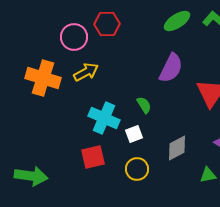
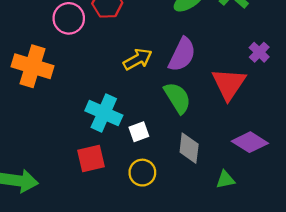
yellow arrow: (86, 72) -> (138, 59), moved
green semicircle: (144, 105) -> (177, 98), moved, size x1.6
gray diamond: (177, 148) -> (189, 148), turned -56

